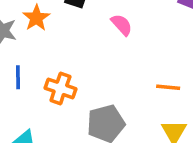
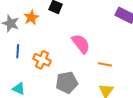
pink semicircle: (122, 25) -> (81, 44), moved, size x1.5

